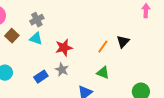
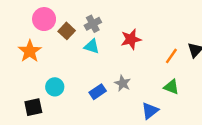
brown square: (12, 36) -> (67, 31), moved
red star: (64, 48) -> (131, 39), moved

